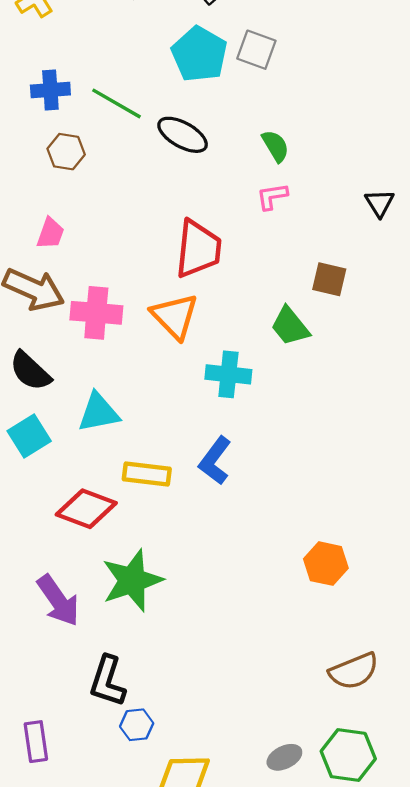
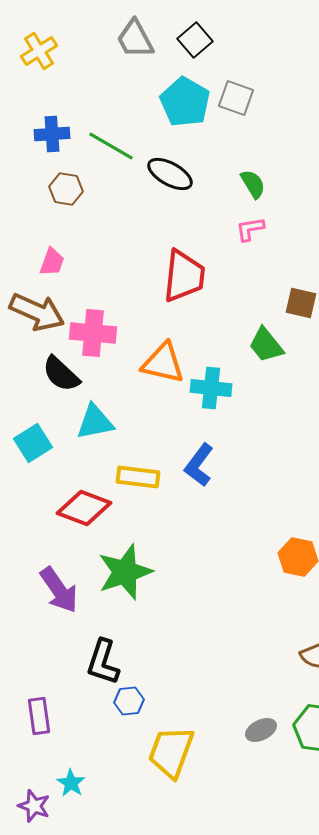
orange triangle: (175, 316) -> (163, 363), moved, turned -33
black semicircle: (30, 371) -> (61, 374), moved

